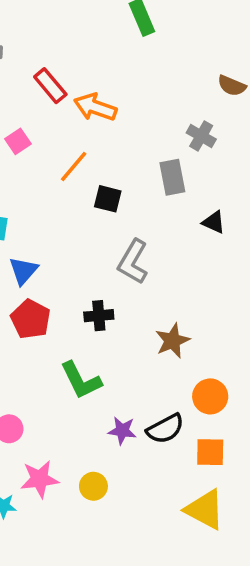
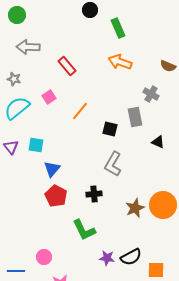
orange arrow: (95, 107) -> (120, 62), moved
black square: (108, 199) -> (110, 129), moved
orange circle: (210, 396) -> (163, 205), moved, size x1.4

